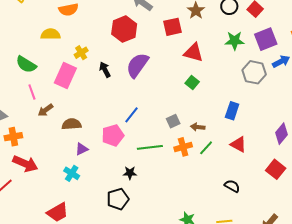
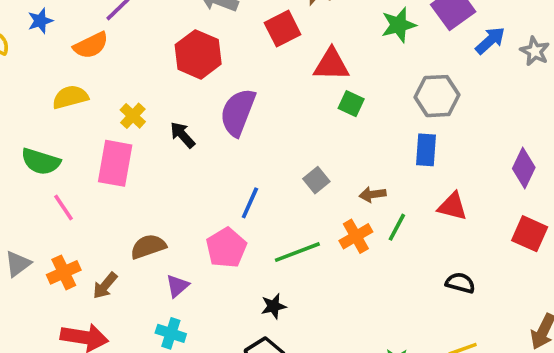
gray hexagon: (254, 72) -> (437, 96), moved
green square: (192, 83) -> (351, 104), moved
brown arrow: (46, 110) -> (105, 286), moved
gray square: (173, 121) -> (316, 180), moved
orange cross: (13, 137) -> (64, 272), moved

